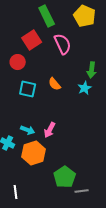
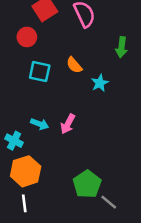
cyan star: (85, 88) -> (100, 83), moved
orange hexagon: (34, 153) -> (26, 171), moved
gray line: (82, 191) -> (109, 202), turned 48

